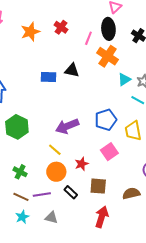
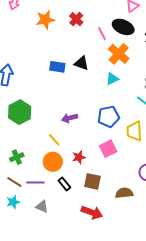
black ellipse: (108, 29) -> (123, 27), turned -70
pink line: (88, 38) -> (102, 34), turned -56
cyan triangle: (124, 79) -> (112, 79), moved
purple arrow: (67, 126) -> (70, 118), size x0.7
green cross: (20, 172) -> (17, 157), turned 32
red arrow: (102, 217) -> (92, 212), turned 85

